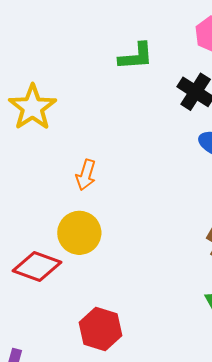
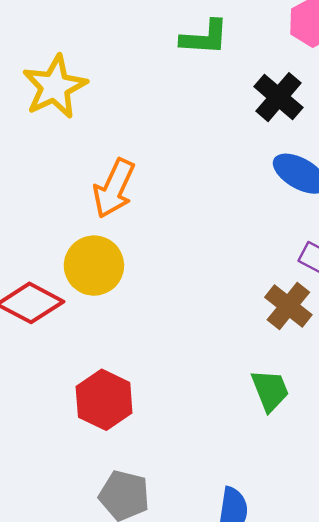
orange arrow: (86, 175) -> (114, 188), size x1.4

